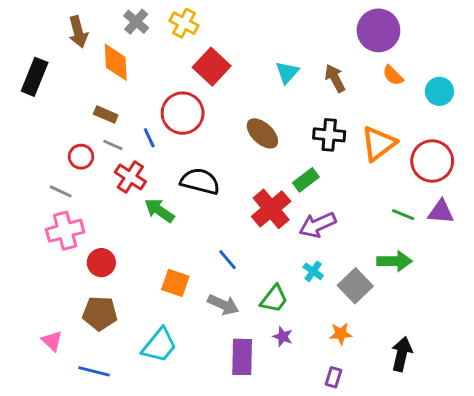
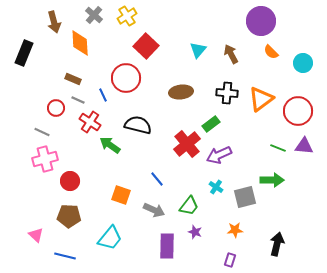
yellow cross: (184, 23) -> (127, 16), turned 30
brown ellipse: (262, 133) -> (181, 92), turned -50
gray square: (355, 286) -> (245, 197), turned 30

